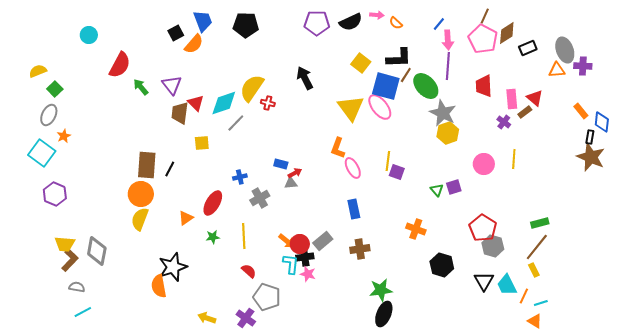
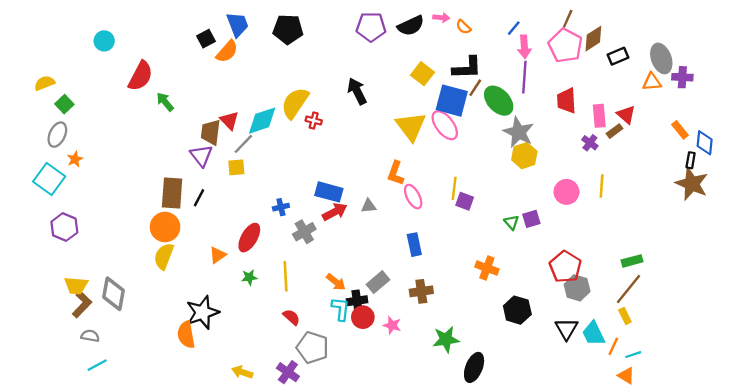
purple triangle: (172, 85) -> (201, 156), moved
gray line: (236, 123) -> (243, 144), moved
blue rectangle: (281, 164) -> (329, 192), size x1.6
red arrow: (295, 173) -> (335, 212), moved, size x1.5
gray triangle: (291, 183) -> (369, 206), moved
red circle: (300, 244) -> (363, 317), moved
pink star: (308, 274) -> (392, 325), moved
black ellipse: (384, 314) -> (474, 367), moved

